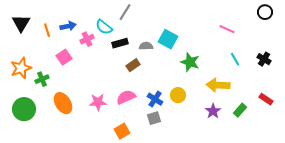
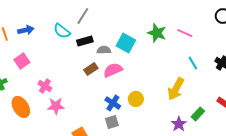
pink cross: (87, 39) -> (45, 86), moved, turned -32
black rectangle: (120, 43) -> (85, 41), moved
green star: (190, 62) -> (157, 33), moved
yellow arrow: (218, 85) -> (176, 89), turned -65
pink semicircle: (126, 97) -> (113, 70), moved
purple star: (213, 111) -> (179, 124), moved

